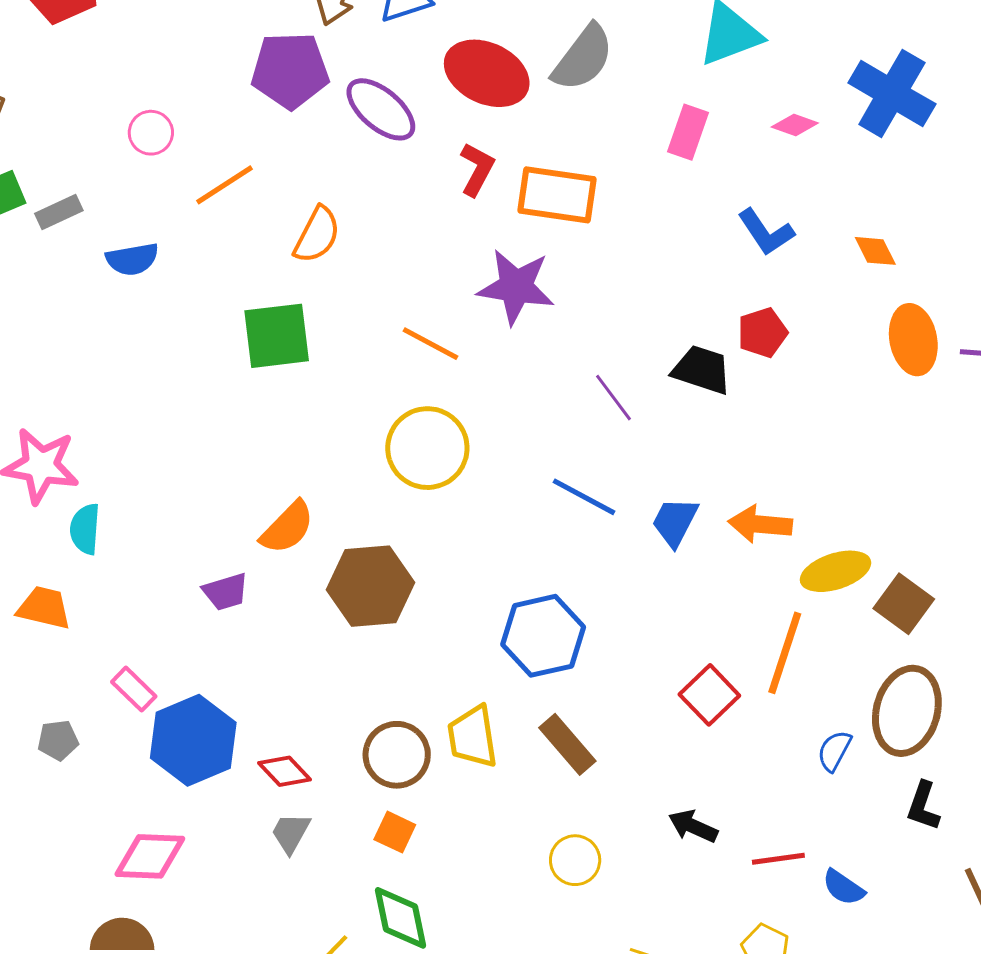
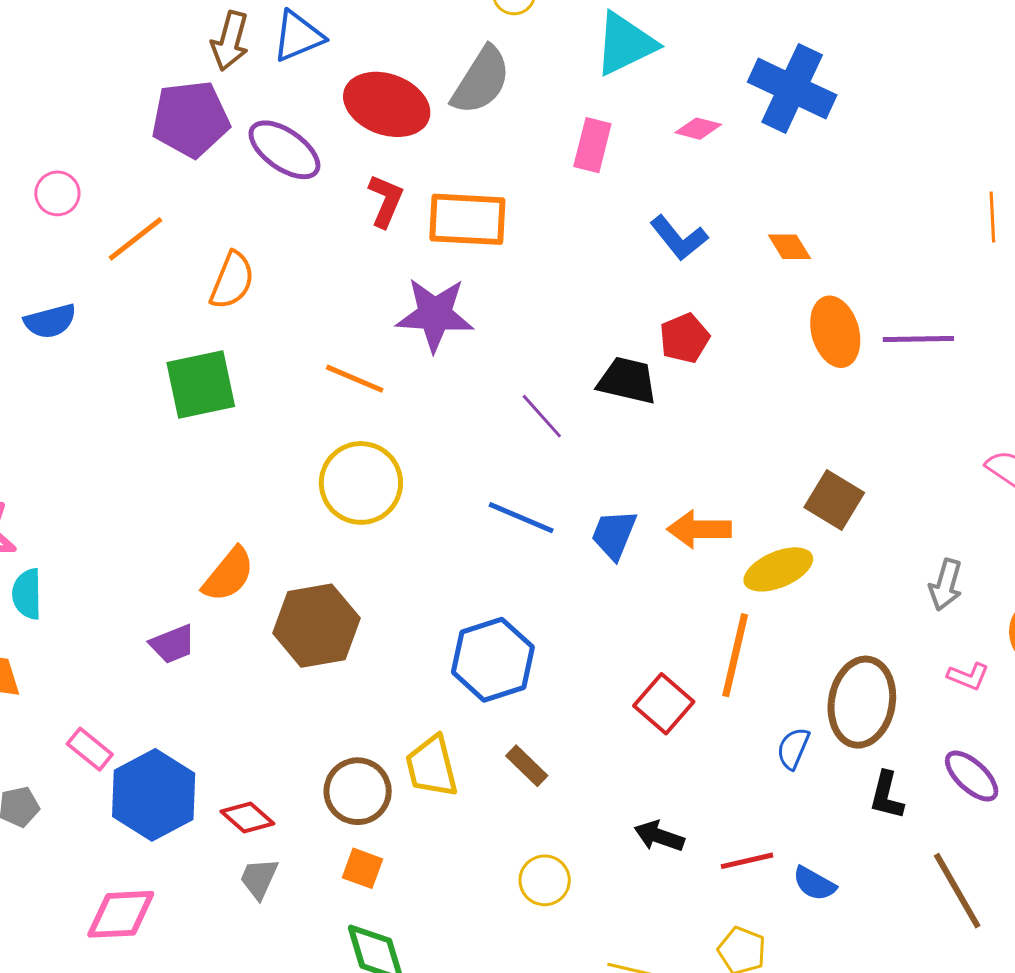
brown square: (904, 604) -> (834, 500), moved
brown rectangle: (567, 744) -> (527, 766), size x0.7

